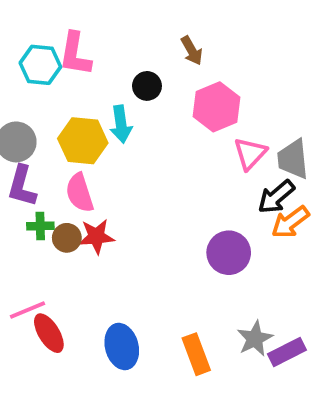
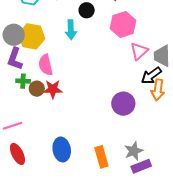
yellow hexagon: (83, 141) -> (32, 36), moved
orange arrow: (290, 222) -> (158, 90), turned -50
red ellipse: (49, 333) -> (17, 154), moved
purple rectangle: (287, 352) -> (141, 166), moved

